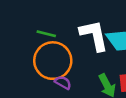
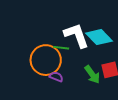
green line: (46, 34) -> (61, 48), moved

